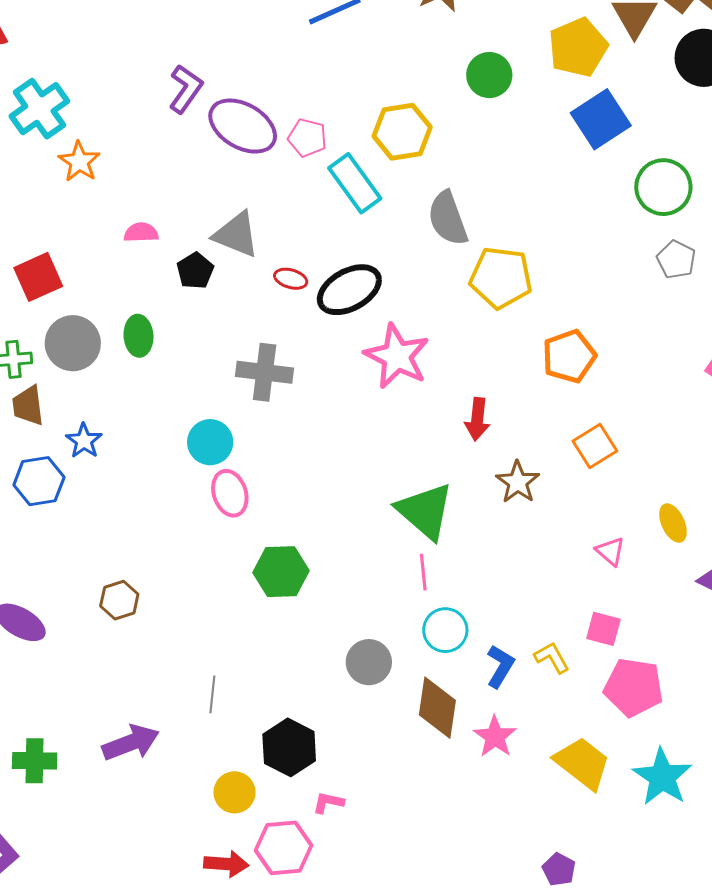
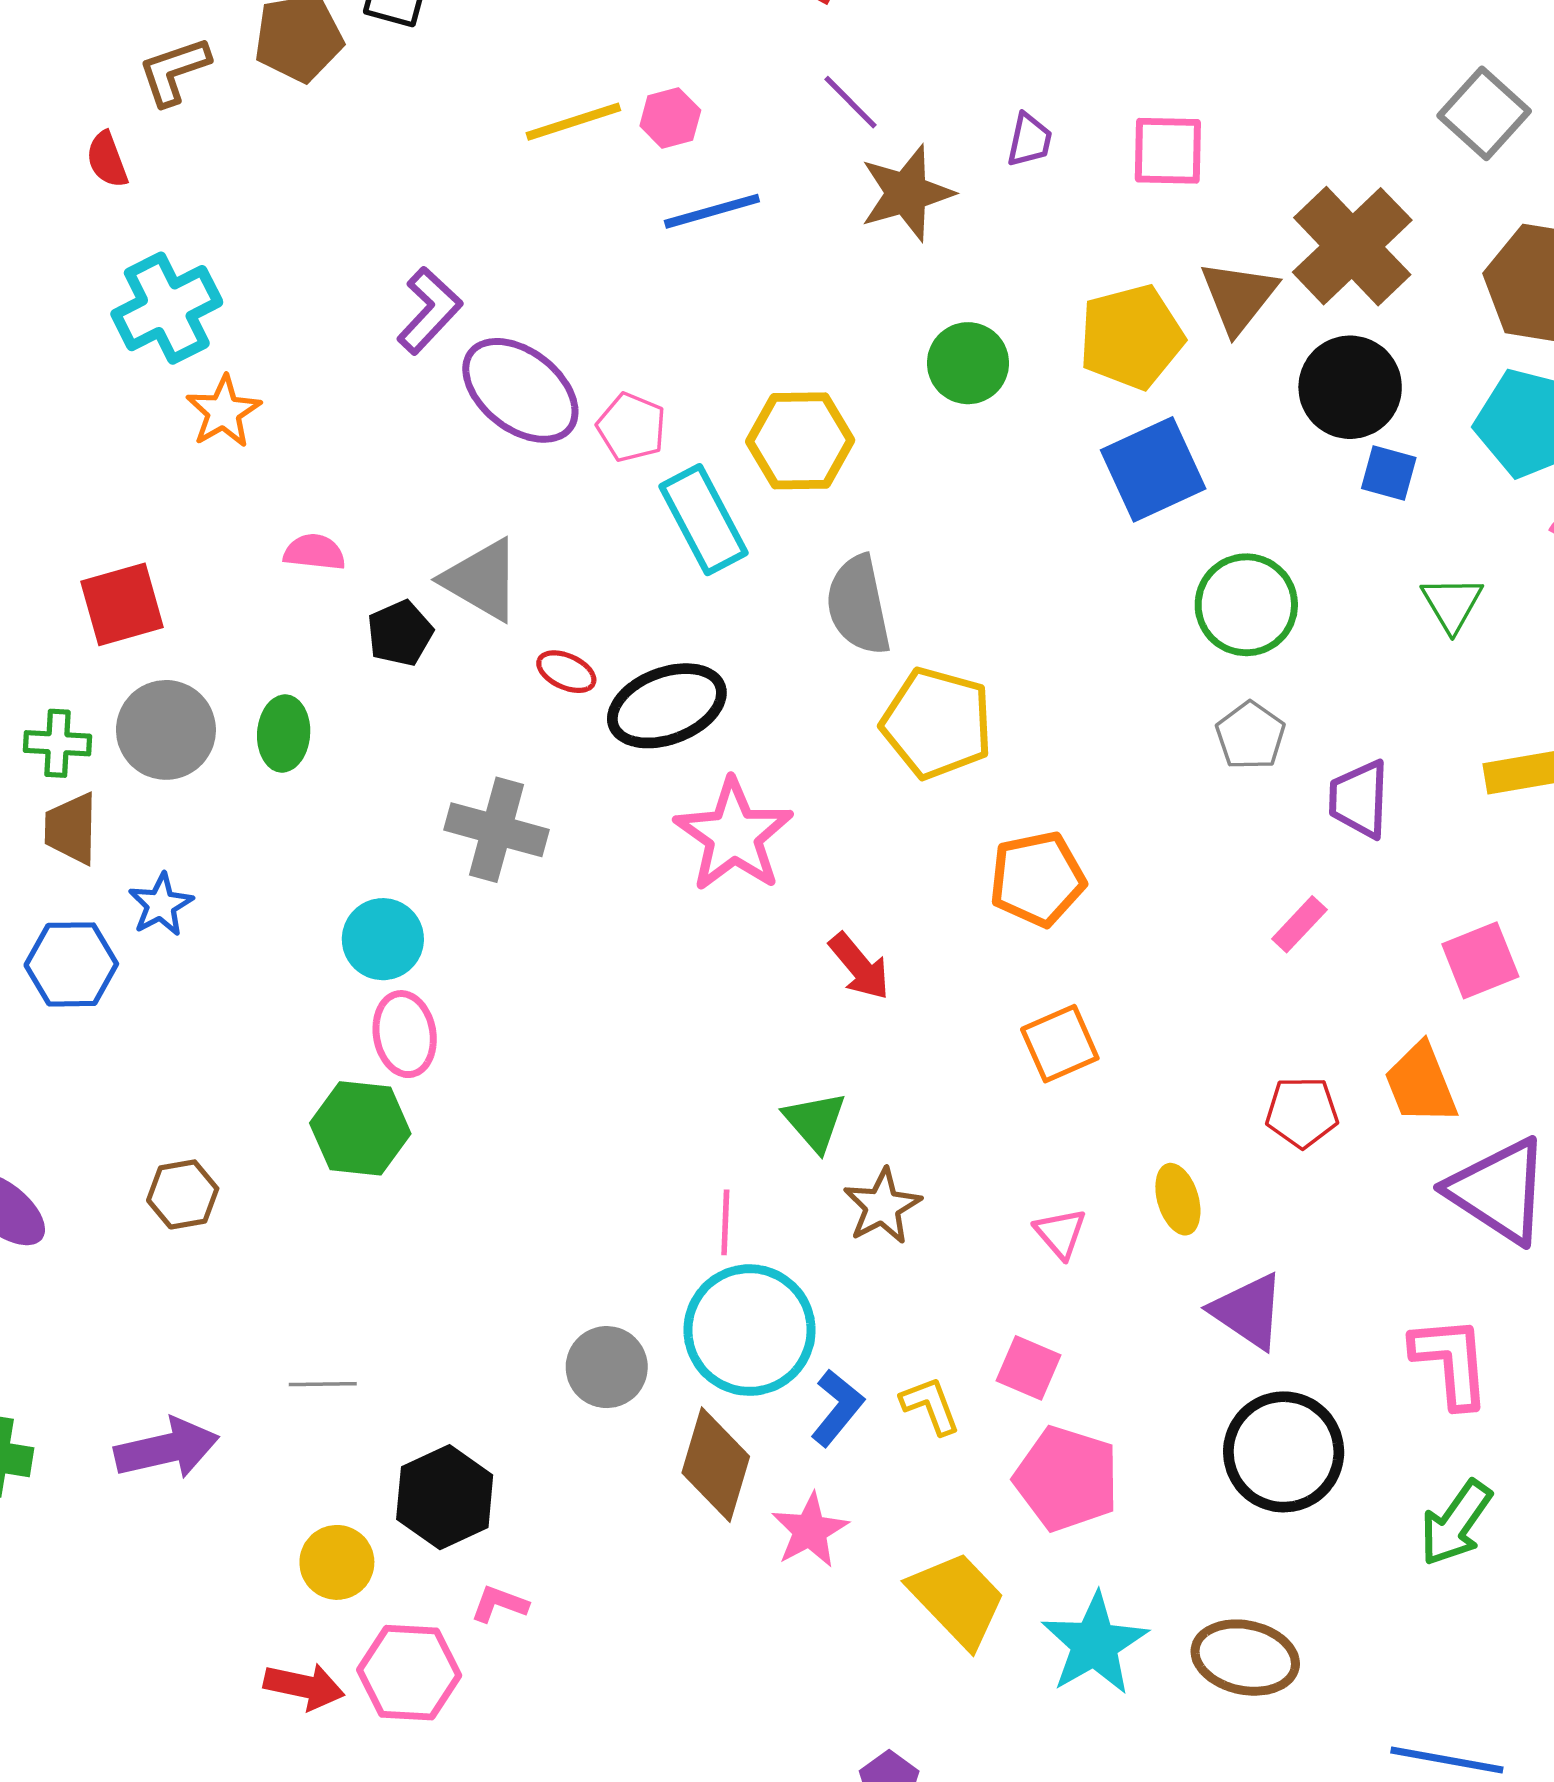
red arrow: (477, 419) -> (859, 966), turned -54
brown star: (518, 482) -> (882, 1206), moved
green triangle: (425, 511) -> (815, 1121), moved, size x0.6
green hexagon: (281, 572) -> (360, 1128), moved
cyan circle: (445, 630) -> (750, 1330), size x1.6
gray line: (212, 694) -> (323, 1384), turned 75

